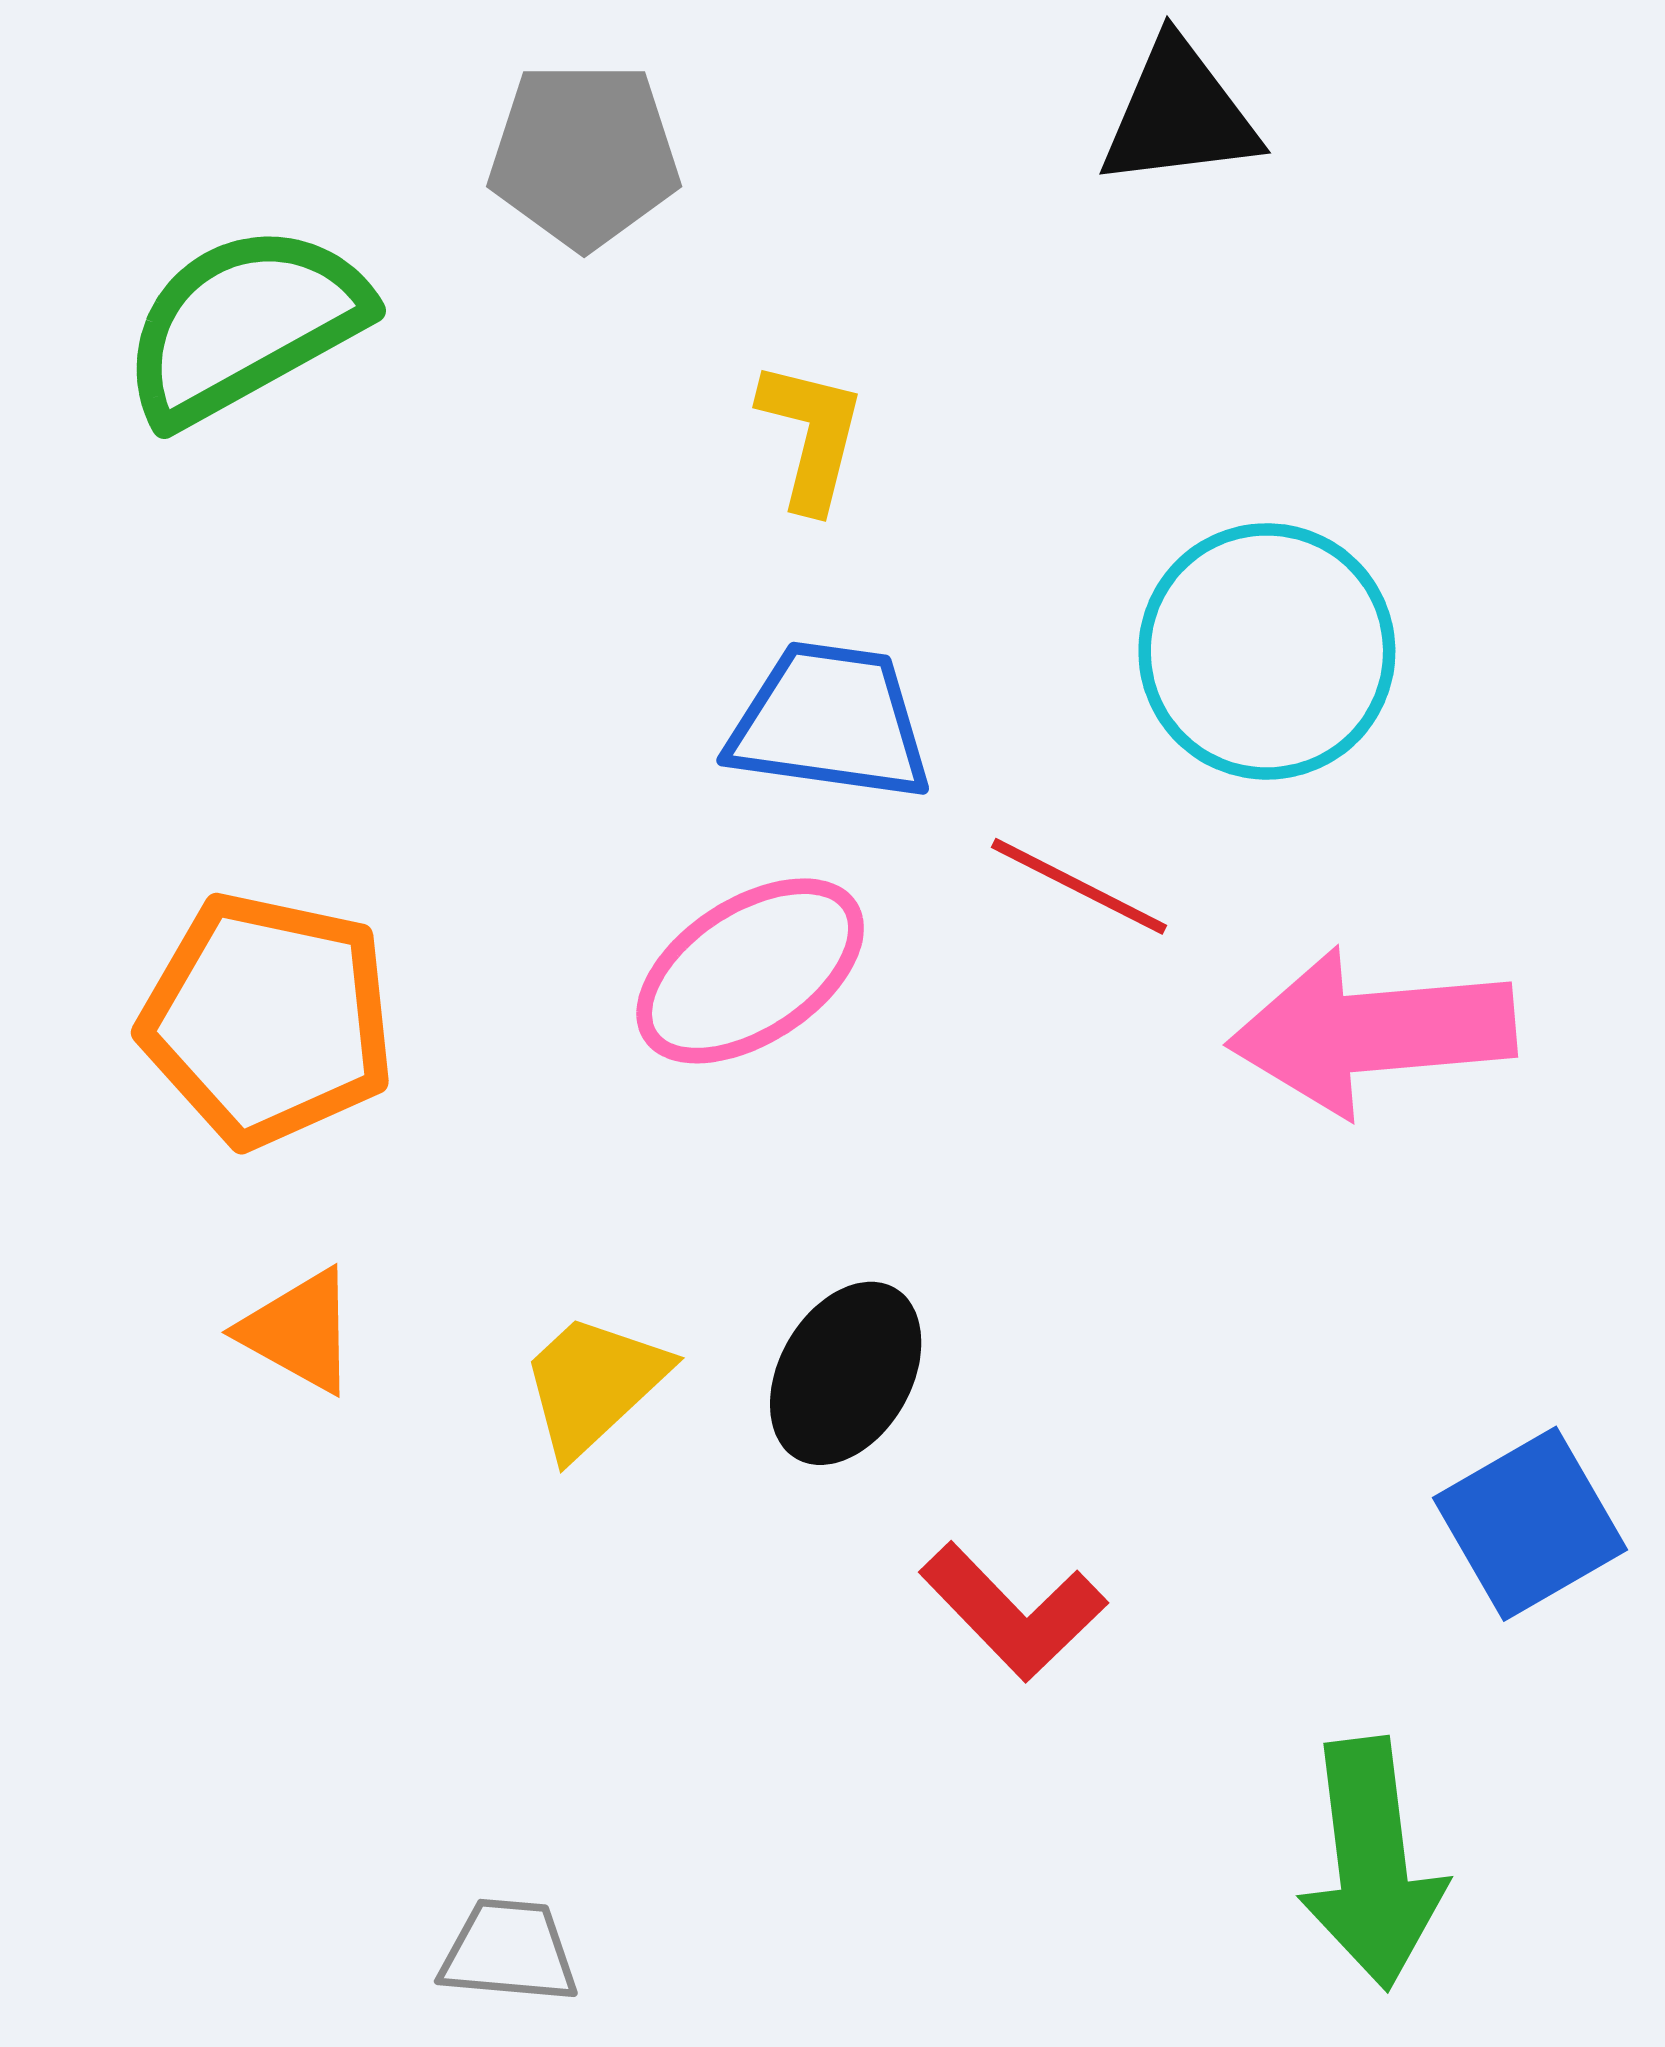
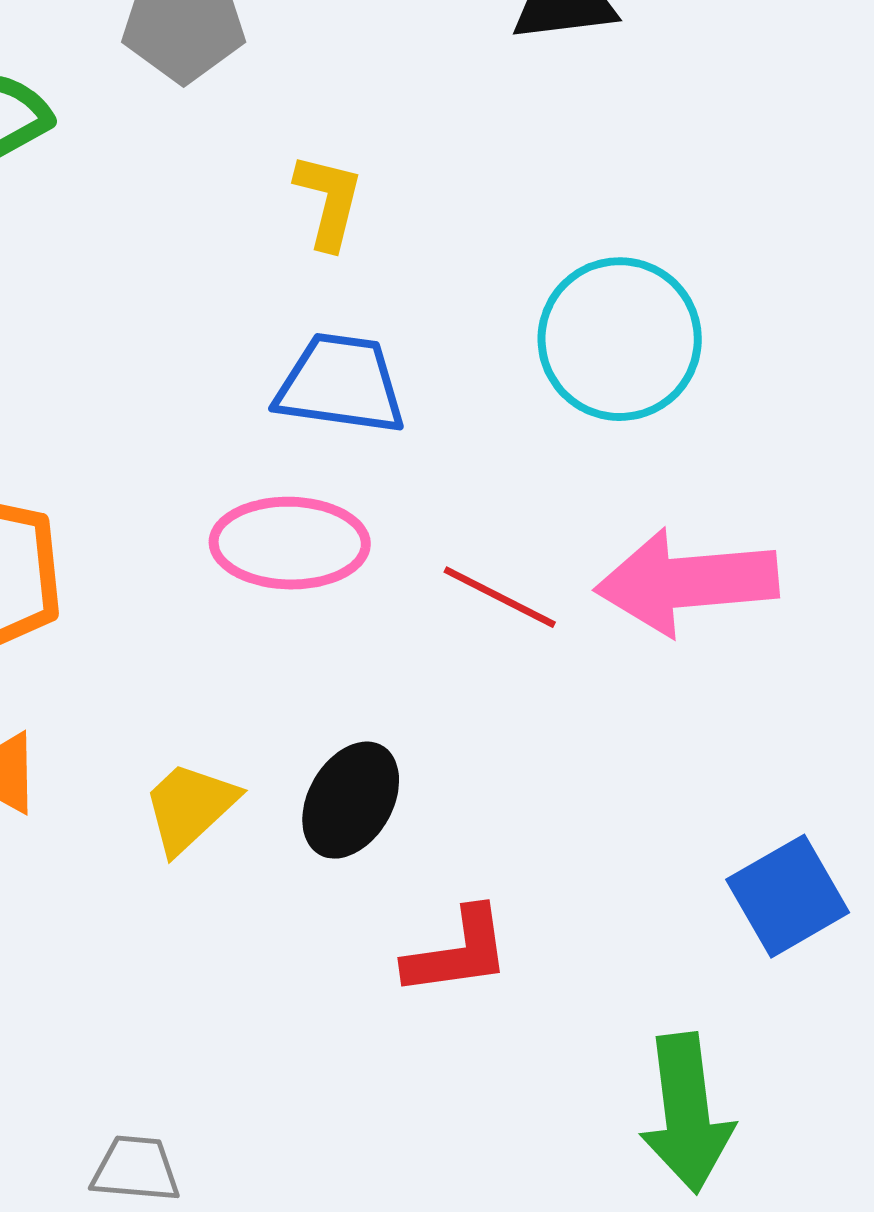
red line: (1079, 886) -> (500, 597), moved
pink ellipse: (750, 971) -> (290, 543), turned 34
red L-shape: (1013, 1611) -> (458, 952), turned -54

